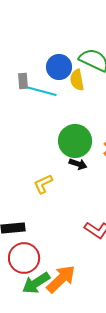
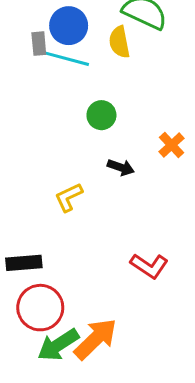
blue circle: (59, 67) -> (69, 26), moved
green circle: (75, 141) -> (101, 115), moved, size x0.6

